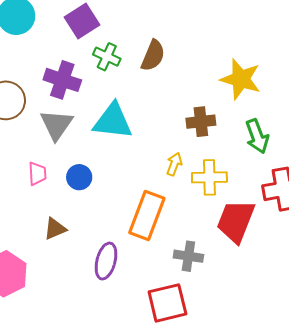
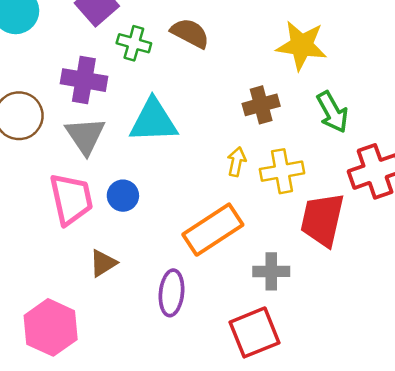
brown semicircle: (153, 56) -> (190, 33), turned -76
pink trapezoid: (37, 174) -> (71, 199), size x1.8
orange rectangle: (147, 216) -> (213, 230), turned 45

